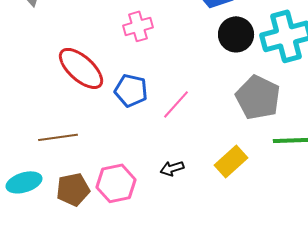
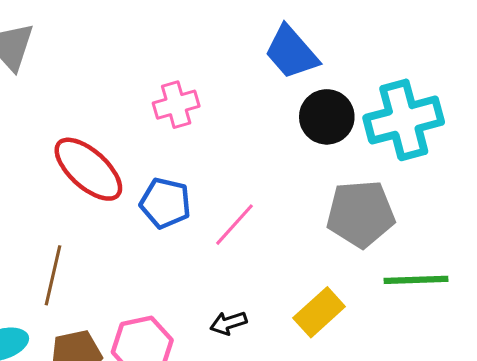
gray pentagon: (258, 97) -> (361, 214), turned -30
brown line: (58, 137) -> (53, 275), turned -69

